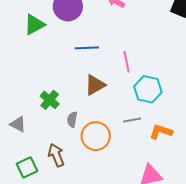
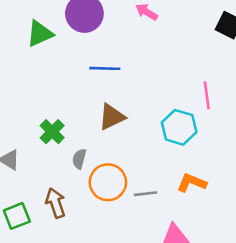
pink line: (127, 62) -> (207, 95), moved
gray line: (132, 120) -> (145, 194), moved

